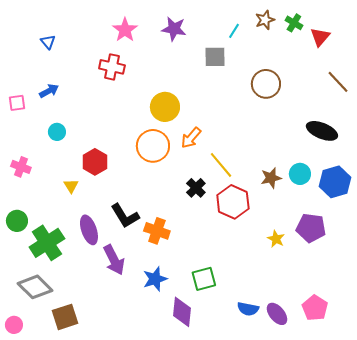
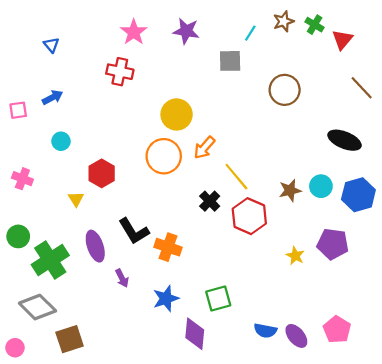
purple arrow: (114, 260) -> (122, 278), size x0.6

